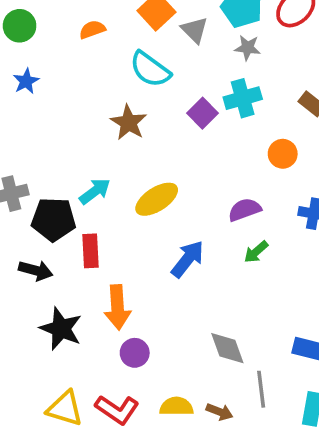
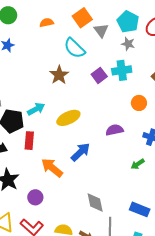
green arrow: (256, 252) -> (138, 164), moved
orange arrow: (117, 307) -> (52, 168), moved, turned 125
purple circle: (135, 353) -> (35, 197), moved

